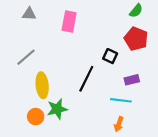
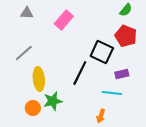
pink rectangle: (69, 22) -> (64, 20), turned 30
black square: (110, 56) -> (102, 52), size x1.6
orange arrow: (119, 124) -> (101, 116), moved

